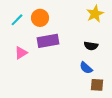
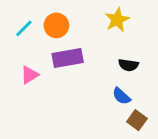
yellow star: (95, 14) -> (117, 20), moved
brown square: (97, 85) -> (137, 120), turned 32

